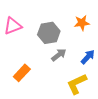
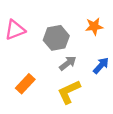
yellow L-shape: (77, 84) -> (69, 92), moved

